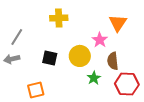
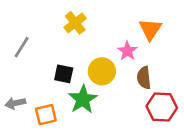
yellow cross: (59, 18) -> (75, 23), turned -36
gray arrow: (12, 59) -> (15, 103), moved
green star: (94, 78) -> (83, 99), moved, size x1.6

